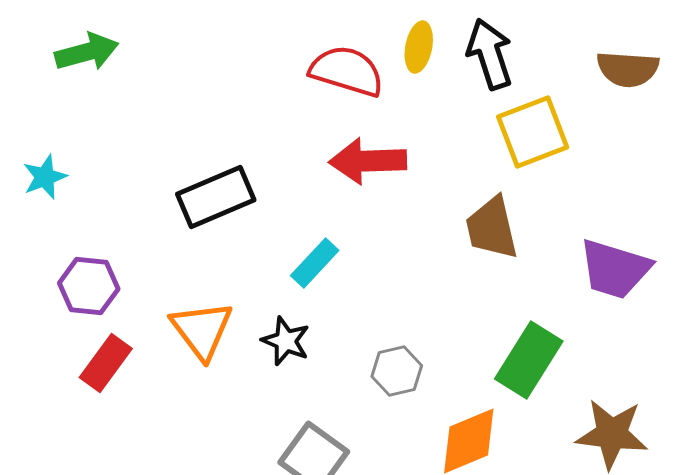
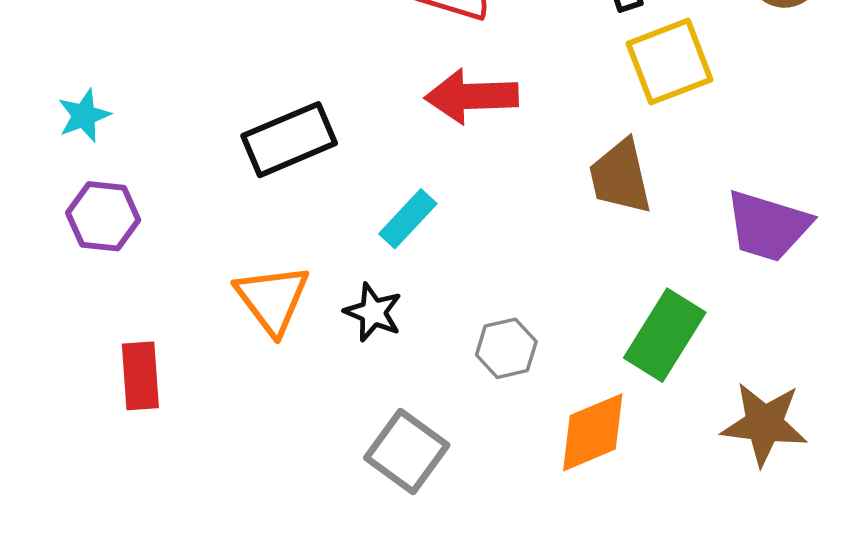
purple hexagon: (89, 286) -> (103, 216), moved
red rectangle: (106, 363) -> (140, 376), moved, turned -40

